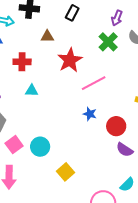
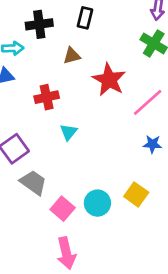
black rectangle: (72, 13) -> (85, 18), moved
cyan triangle: (32, 91) -> (69, 132), turned -40
yellow square: (66, 172) -> (136, 194), moved

